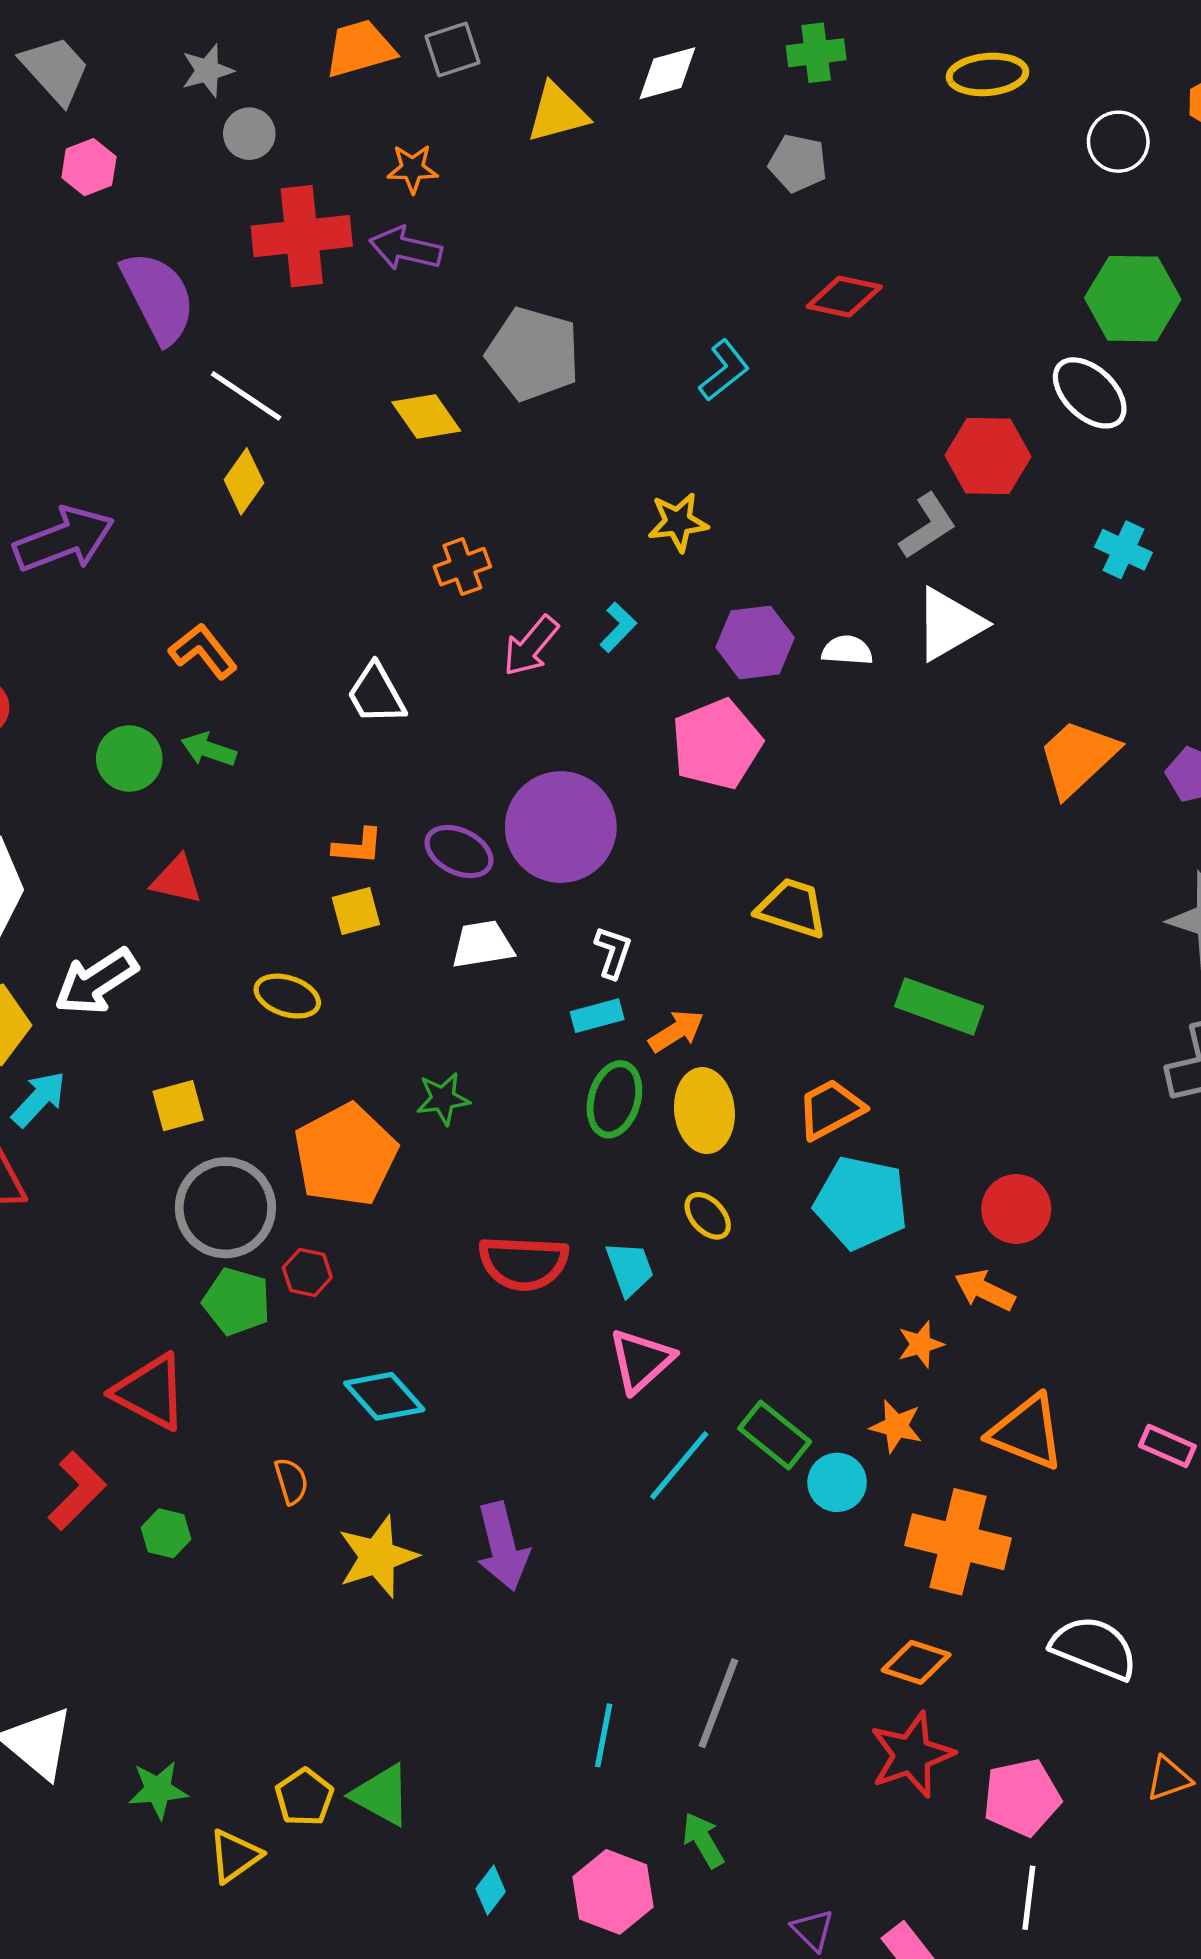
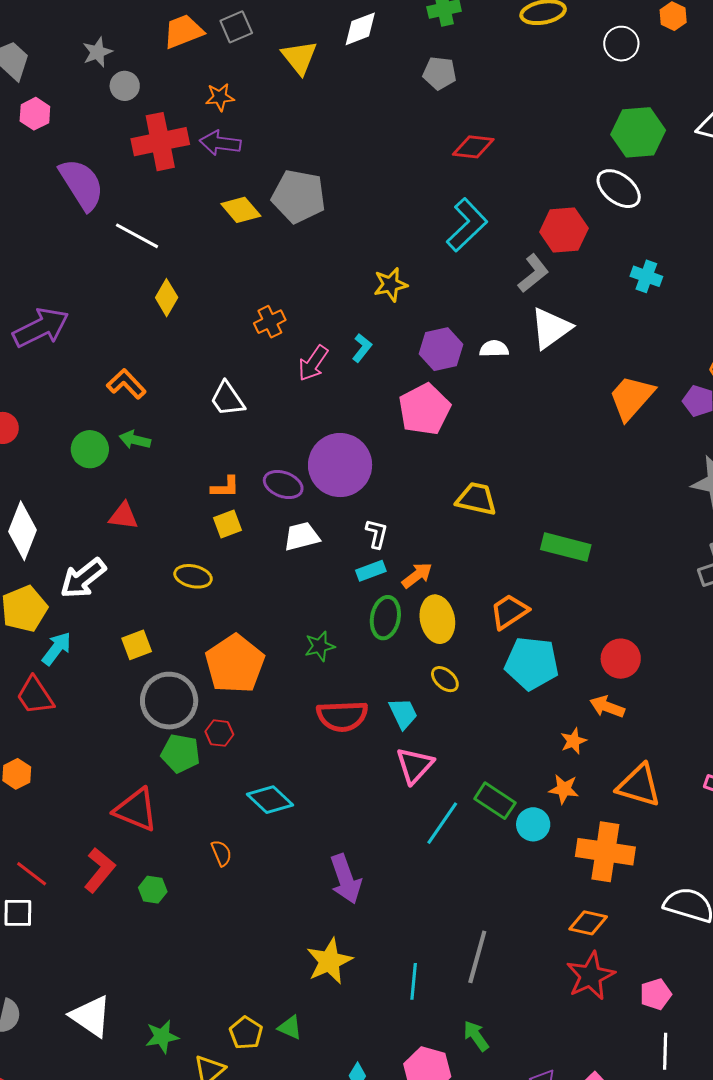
yellow triangle: (557, 113) -> (299, 57), turned -48
cyan L-shape: (724, 370) -> (467, 225), moved, size x1.5
yellow diamond: (426, 417) -> (241, 210), moved
yellow diamond: (244, 481) -> (167, 298), moved
green star: (443, 1099) -> (320, 646), moved
yellow star: (377, 1557) -> (329, 961), moved
green triangle: (382, 1795) -> (290, 1027), size x0.7
pink pentagon: (1022, 1797) -> (656, 994), size x0.7

